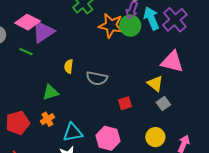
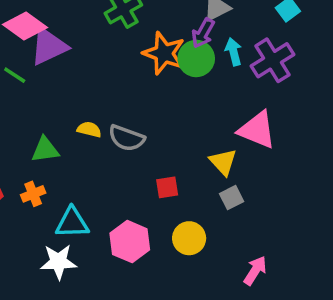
cyan arrow: (151, 18) -> (234, 52), size x0.7
yellow semicircle: (69, 66) -> (89, 130), moved, turned 88
yellow circle: (155, 137) -> (189, 238), moved

